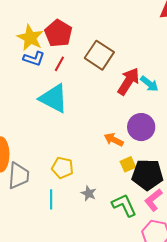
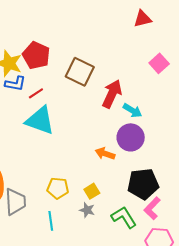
red line: (59, 64) -> (36, 93), moved, turned 35
cyan arrow: (149, 84) -> (132, 111), moved
yellow square: (128, 164) -> (92, 191), moved

